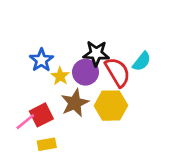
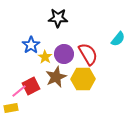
black star: (96, 53) -> (58, 18), moved
cyan semicircle: (142, 61) -> (118, 39), moved
yellow rectangle: (47, 144) -> (11, 108), moved

